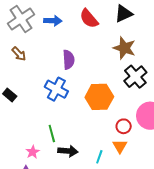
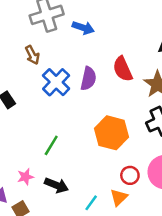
red semicircle: (89, 19) -> (123, 69), moved
blue cross: (56, 89) -> (56, 82), moved
green line: (52, 133) -> (51, 145), moved, turned 30
pink star: (33, 152) -> (26, 177), moved

